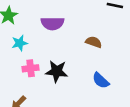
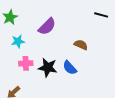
purple semicircle: (53, 23) -> (47, 27), turned -48
blue semicircle: (101, 80) -> (70, 68), moved

